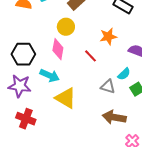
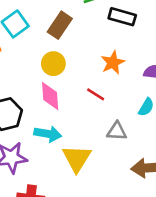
gray triangle: (108, 87) -> (117, 131), moved
yellow triangle: (66, 98) -> (77, 158), turned 45

